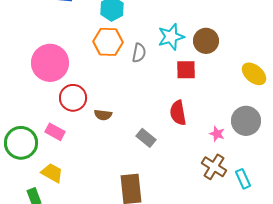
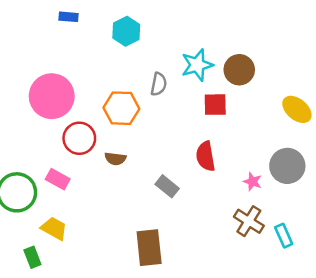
orange hexagon: (108, 42) -> (121, 108), moved

